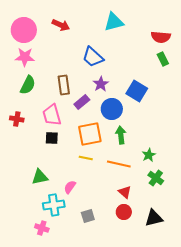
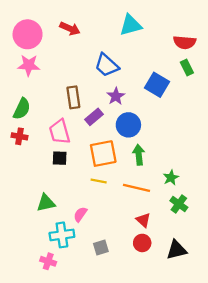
green semicircle: (28, 85) -> (22, 109), moved
blue square: (137, 91) -> (157, 85), moved

